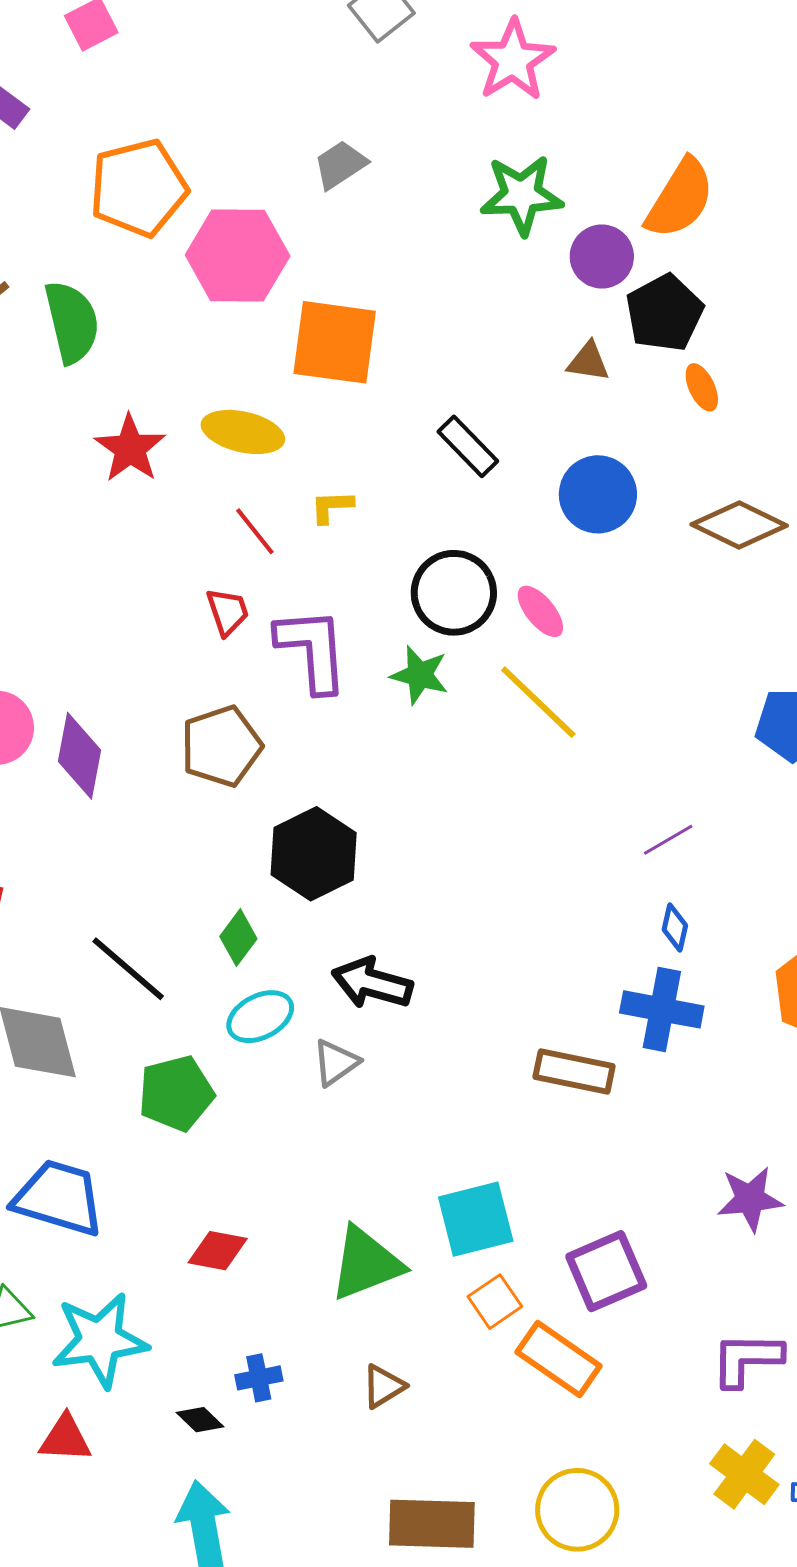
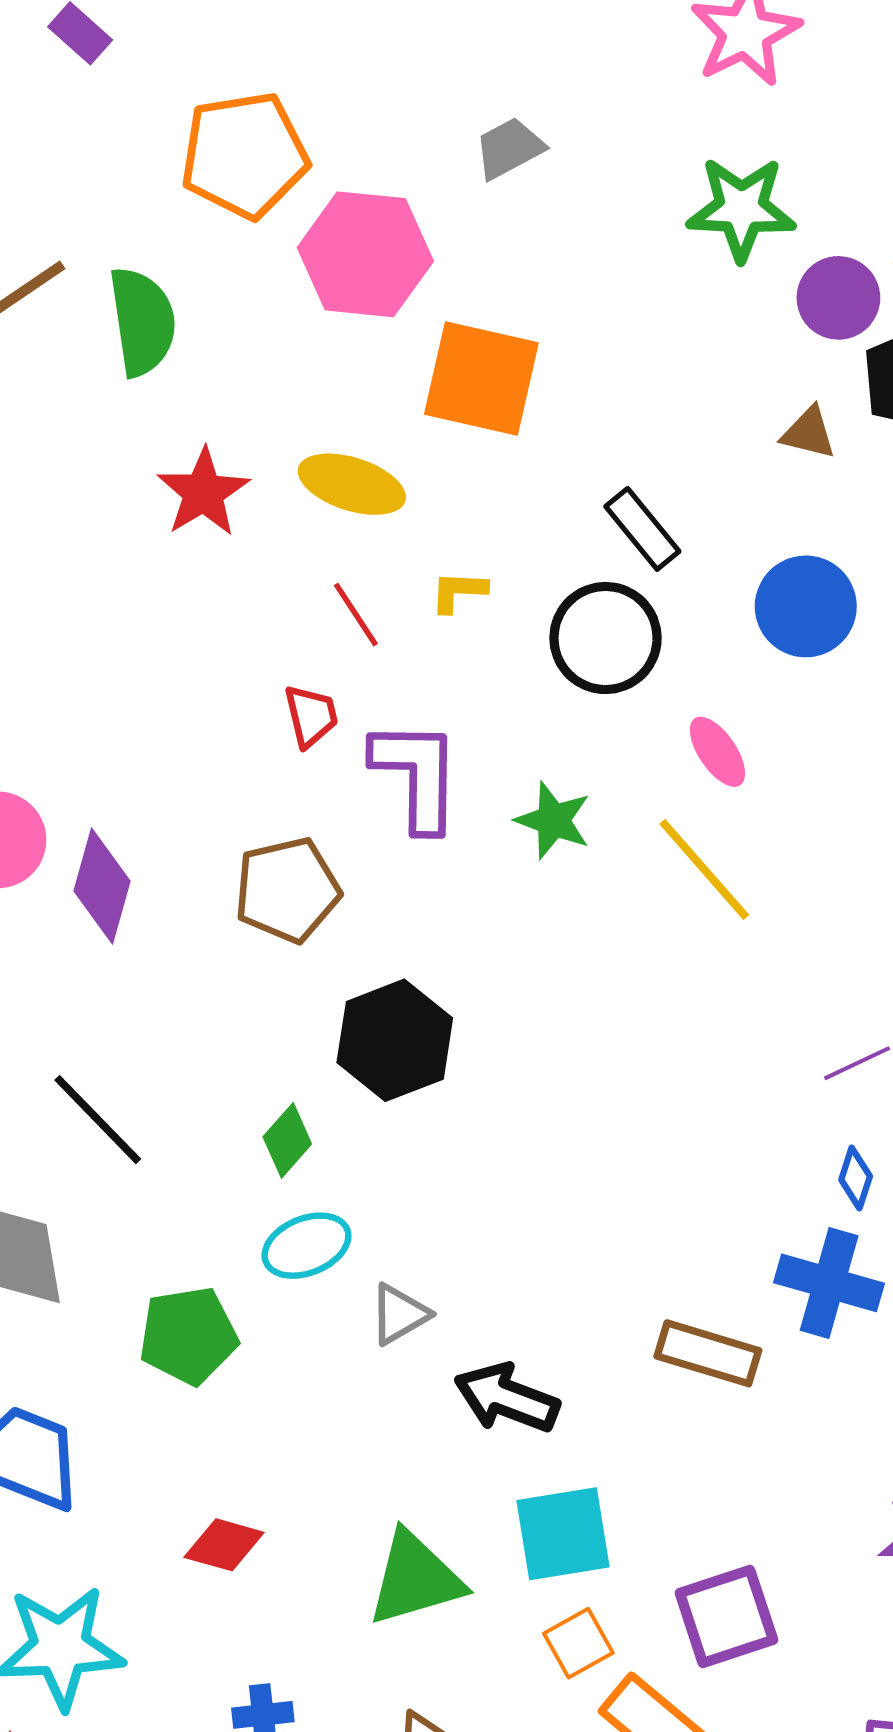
black circle: (454, 593) -> (606, 638), moved
black line: (128, 969) -> (98, 1120), moved
black arrow: (372, 983) -> (507, 1398), moved

